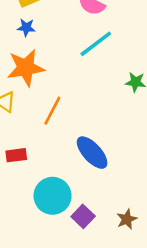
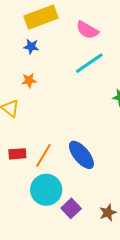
orange star: (26, 68) -> (29, 80), size x0.5
orange line: (52, 111) -> (43, 155), moved

